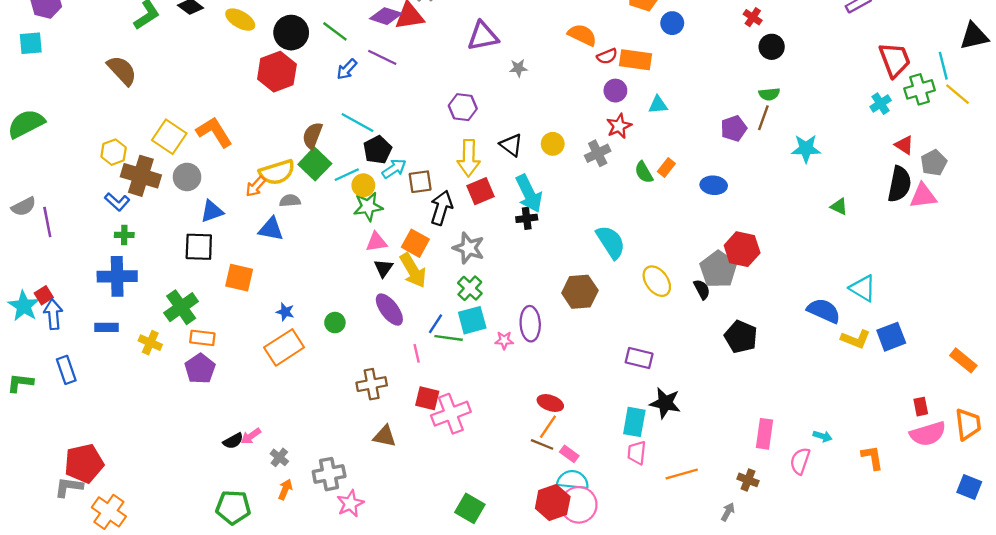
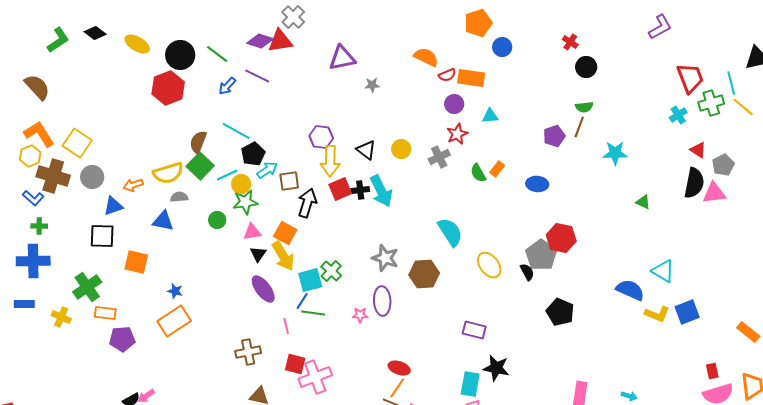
purple hexagon: (463, 107) -> (321, 137), moved
orange L-shape: (214, 132) -> (39, 134), moved
orange arrow: (256, 186) -> (133, 185), moved, turned 30
black cross: (527, 218) -> (360, 190), moved
gray star: (469, 248) -> (385, 258), moved
cyan square: (472, 320) -> (310, 280), moved
green circle: (335, 323) -> (217, 220), moved
purple pentagon: (200, 369) -> (122, 339), moved, turned 30

